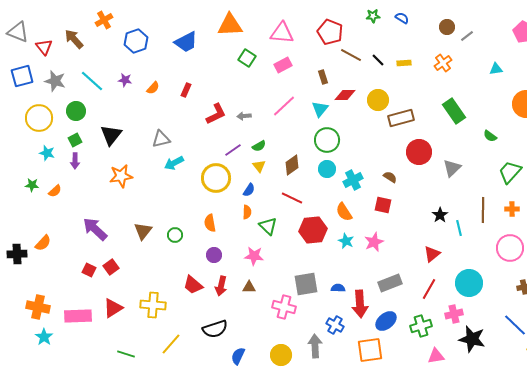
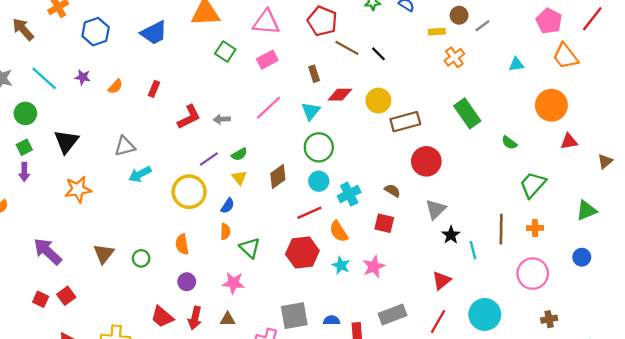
yellow rectangle: (404, 63) -> (437, 32), moved
gray triangle: (452, 168) -> (436, 209), moved
red line: (292, 198) -> (309, 213), moved, turned -50

